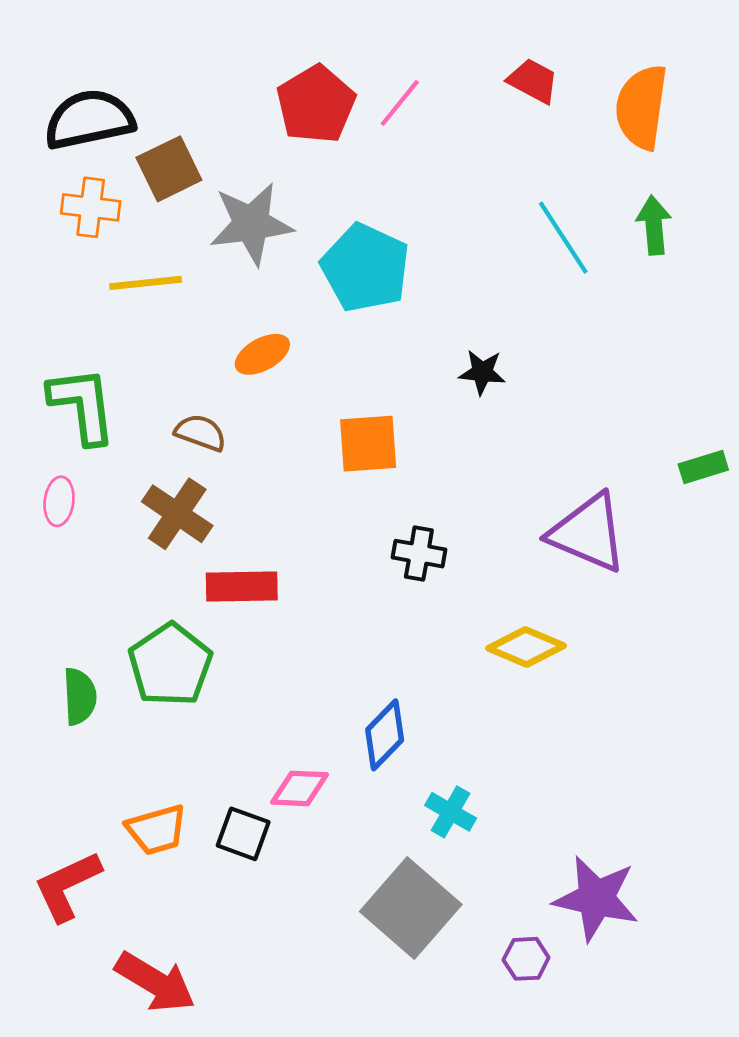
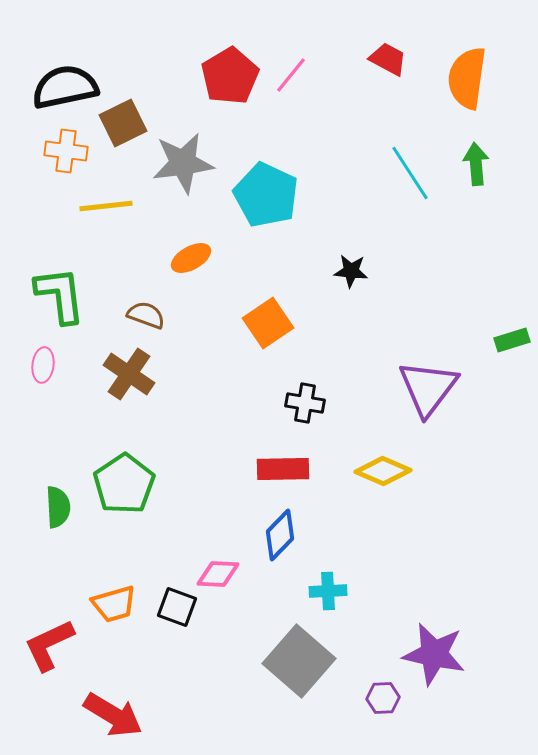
orange square: (368, 444) -> (268, 323), turned -30
purple triangle: (588, 533) -> (428, 388), turned 44
red rectangle: (242, 587) -> (283, 469), moved
cyan cross: (451, 812) -> (328, 591), turned -33

